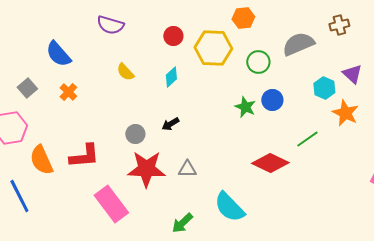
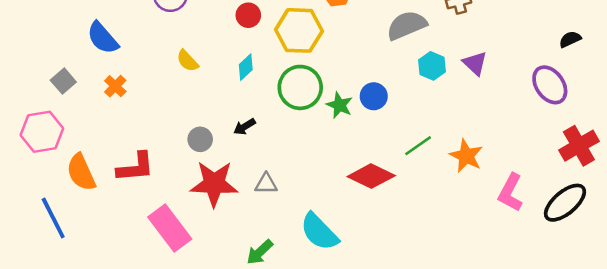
green circle: (258, 62) -> (300, 87), moved, size x1.5
cyan hexagon: (324, 88) -> (432, 66), moved
orange star: (345, 113) -> (466, 156), moved

